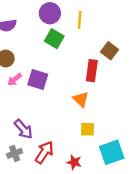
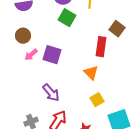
purple arrow: (23, 129) -> (51, 93), moved
yellow square: (87, 129) -> (97, 100), turned -32

